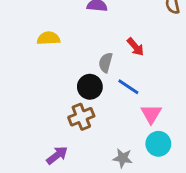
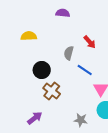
black circle: (90, 87) -> (42, 70), moved
brown cross: (81, 117) -> (52, 91), turned -30

